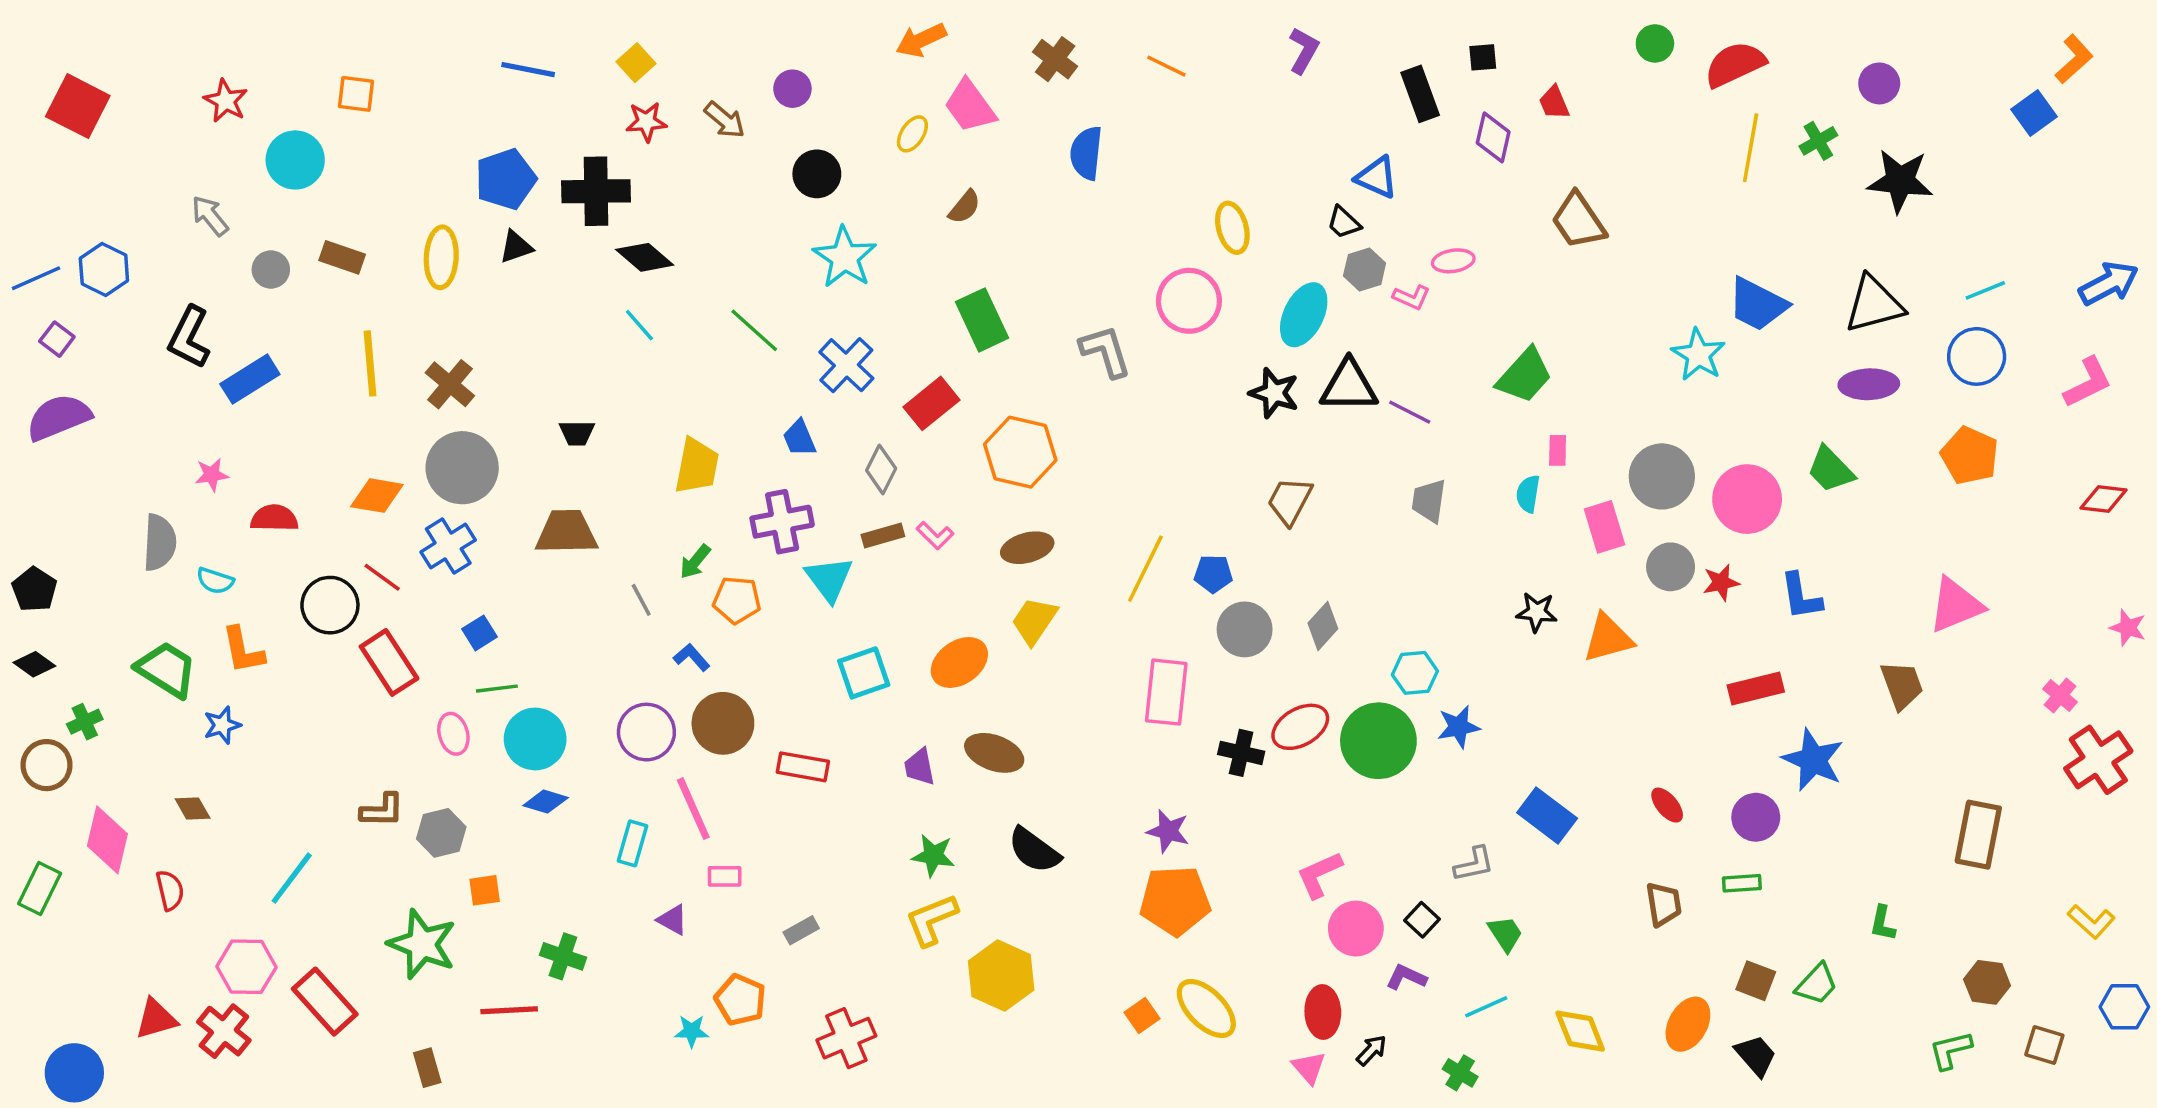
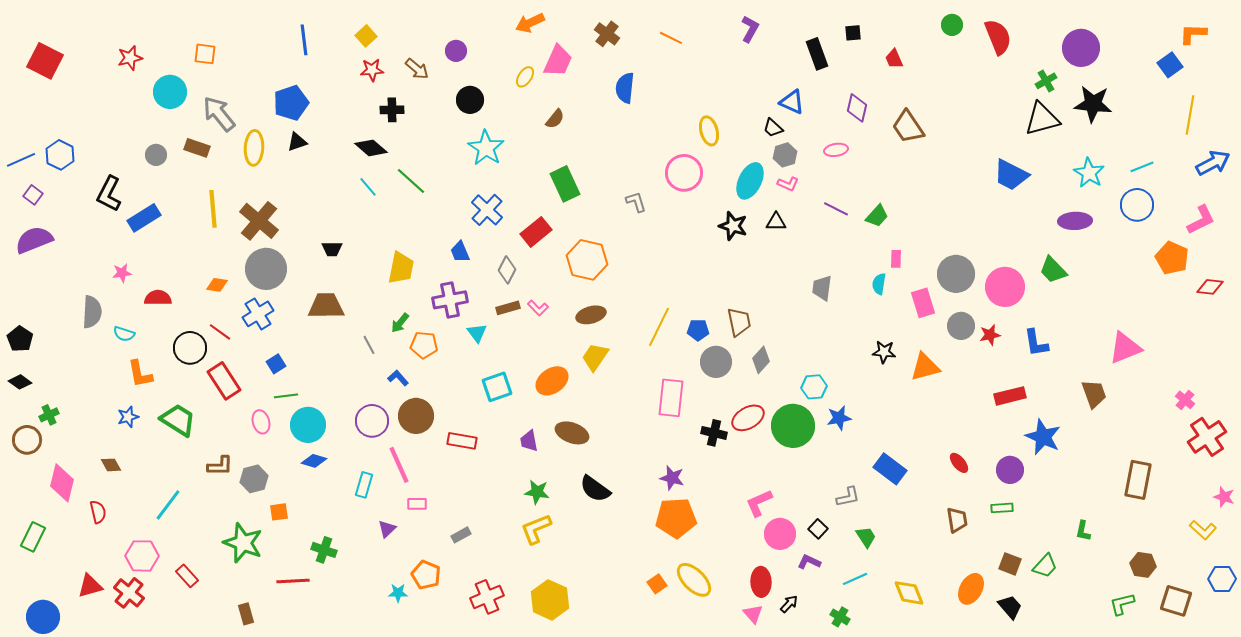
orange L-shape: (2074, 59) -> (1193, 34), turned -136
red semicircle: (1735, 64) -> (998, 37), turned 93
blue line: (528, 70) -> (304, 40), turned 72
purple circle: (1879, 83) -> (1081, 48), size x1.6
red star: (226, 101) -> (130, 58), turned 30
pink trapezoid: (970, 106) -> (558, 61), turned -120
purple diamond: (1493, 137) -> (857, 108), moved
yellow line: (1751, 148) -> (1190, 115), moved
black cross: (596, 191) -> (392, 110), moved, size x0.6
gray arrow: (210, 216) -> (219, 114), moved, size x1.5
pink L-shape: (1411, 297) -> (788, 184), moved
black triangle: (1874, 304) -> (1042, 119), moved
green line: (754, 330) -> (411, 181), moved
gray L-shape: (1105, 351) -> (636, 202), size x0.7
cyan star: (1698, 355) -> (1089, 173), moved
green trapezoid: (1525, 376) -> (877, 216), size x0.7
brown cross: (450, 384) -> (259, 221), size x1.4
black triangle: (1349, 386) -> (776, 222), size x0.6
purple line: (1410, 412) -> (836, 209), moved
orange pentagon: (1970, 456) -> (1172, 258), moved
orange diamond: (377, 496) -> (217, 285), size x0.7
brown trapezoid: (1290, 501) -> (739, 322), moved, turned 140
cyan triangle: (829, 579) -> (477, 333), size x0.7
pink star: (2128, 628) -> (1224, 497), moved
green trapezoid: (166, 669) -> (178, 420), moved
green rectangle: (40, 889) -> (33, 537), moved
purple triangle: (672, 920) -> (387, 529), turned 48
yellow hexagon: (1001, 975) -> (550, 600), moved
red rectangle: (325, 1002) -> (187, 576), size x0.6
brown square: (2044, 1045) -> (1176, 601), size x1.4

